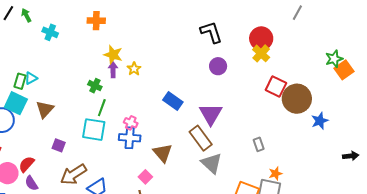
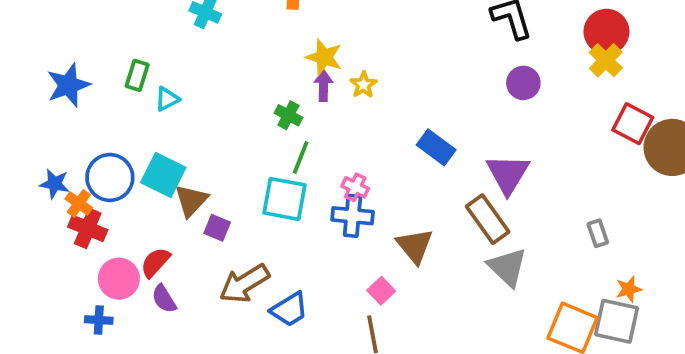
green rectangle: (20, 81) -> (137, 75), moved
cyan square: (16, 103) -> (163, 175), moved
brown triangle: (45, 109) -> (191, 200), moved

